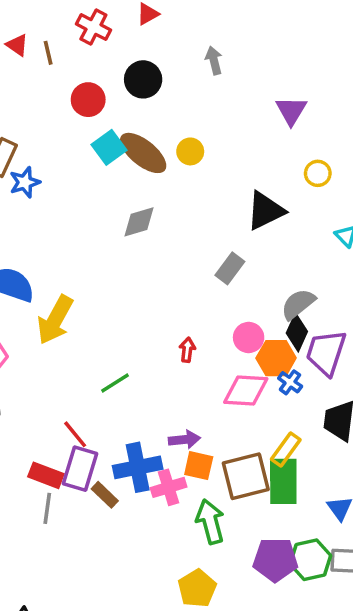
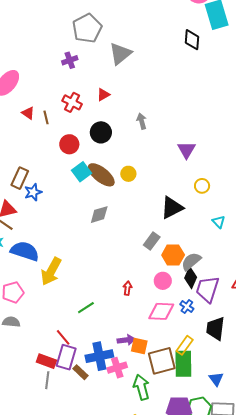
orange hexagon: (276, 358) -> (173, 255), moved
orange square: (199, 466) -> (139, 346), moved

